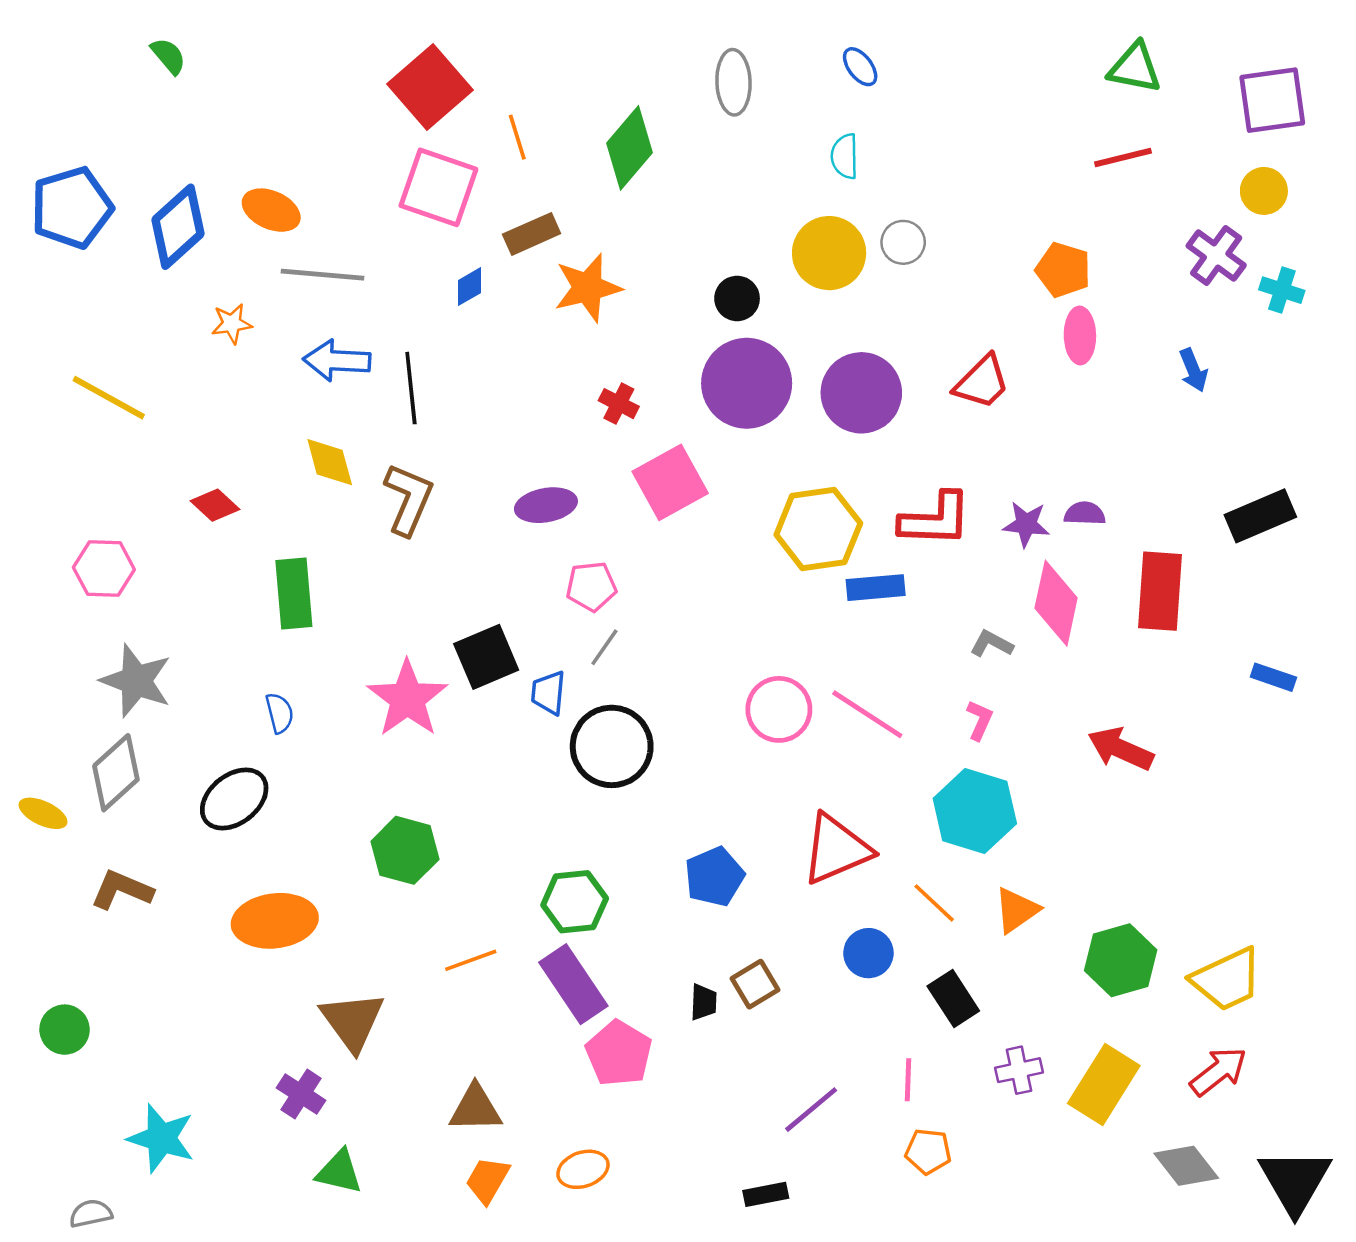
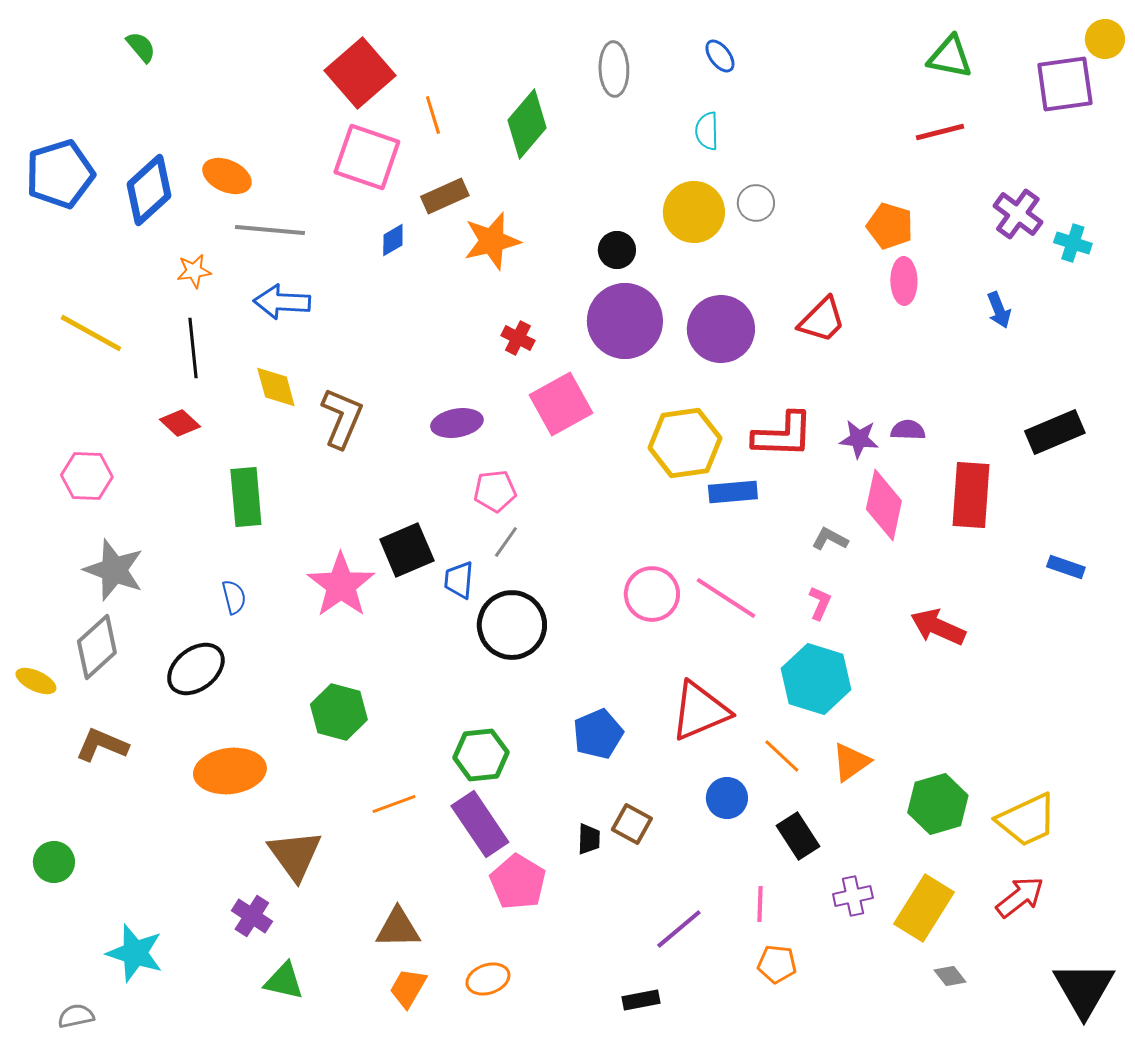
yellow circle: (1264, 191) -> (1105, 39), moved
black line: (411, 388) -> (193, 348), moved
brown square: (755, 984) -> (632, 824), turned -30
gray diamond: (1186, 1166) -> (950, 976), moved, size x0.6

